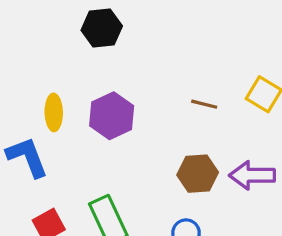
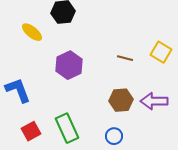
yellow ellipse: (54, 112) -> (32, 32), moved, turned -50

